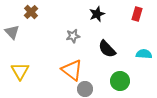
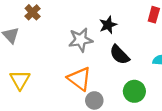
black star: (97, 14) -> (108, 25), moved
gray star: (73, 36) -> (81, 40), size x1.5

